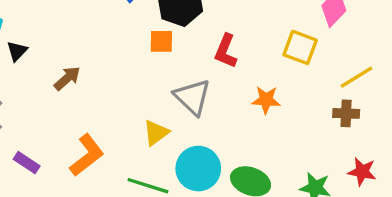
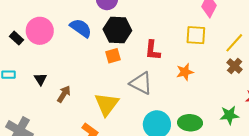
black triangle: (17, 51) -> (40, 79), moved
brown cross: (346, 113) -> (235, 66), turned -35
yellow triangle: (156, 133) -> (107, 104), moved, size x1.5

